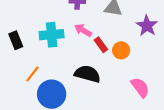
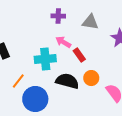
cyan cross: (52, 35) -> (45, 59), moved
orange circle: (121, 50) -> (91, 78), moved

